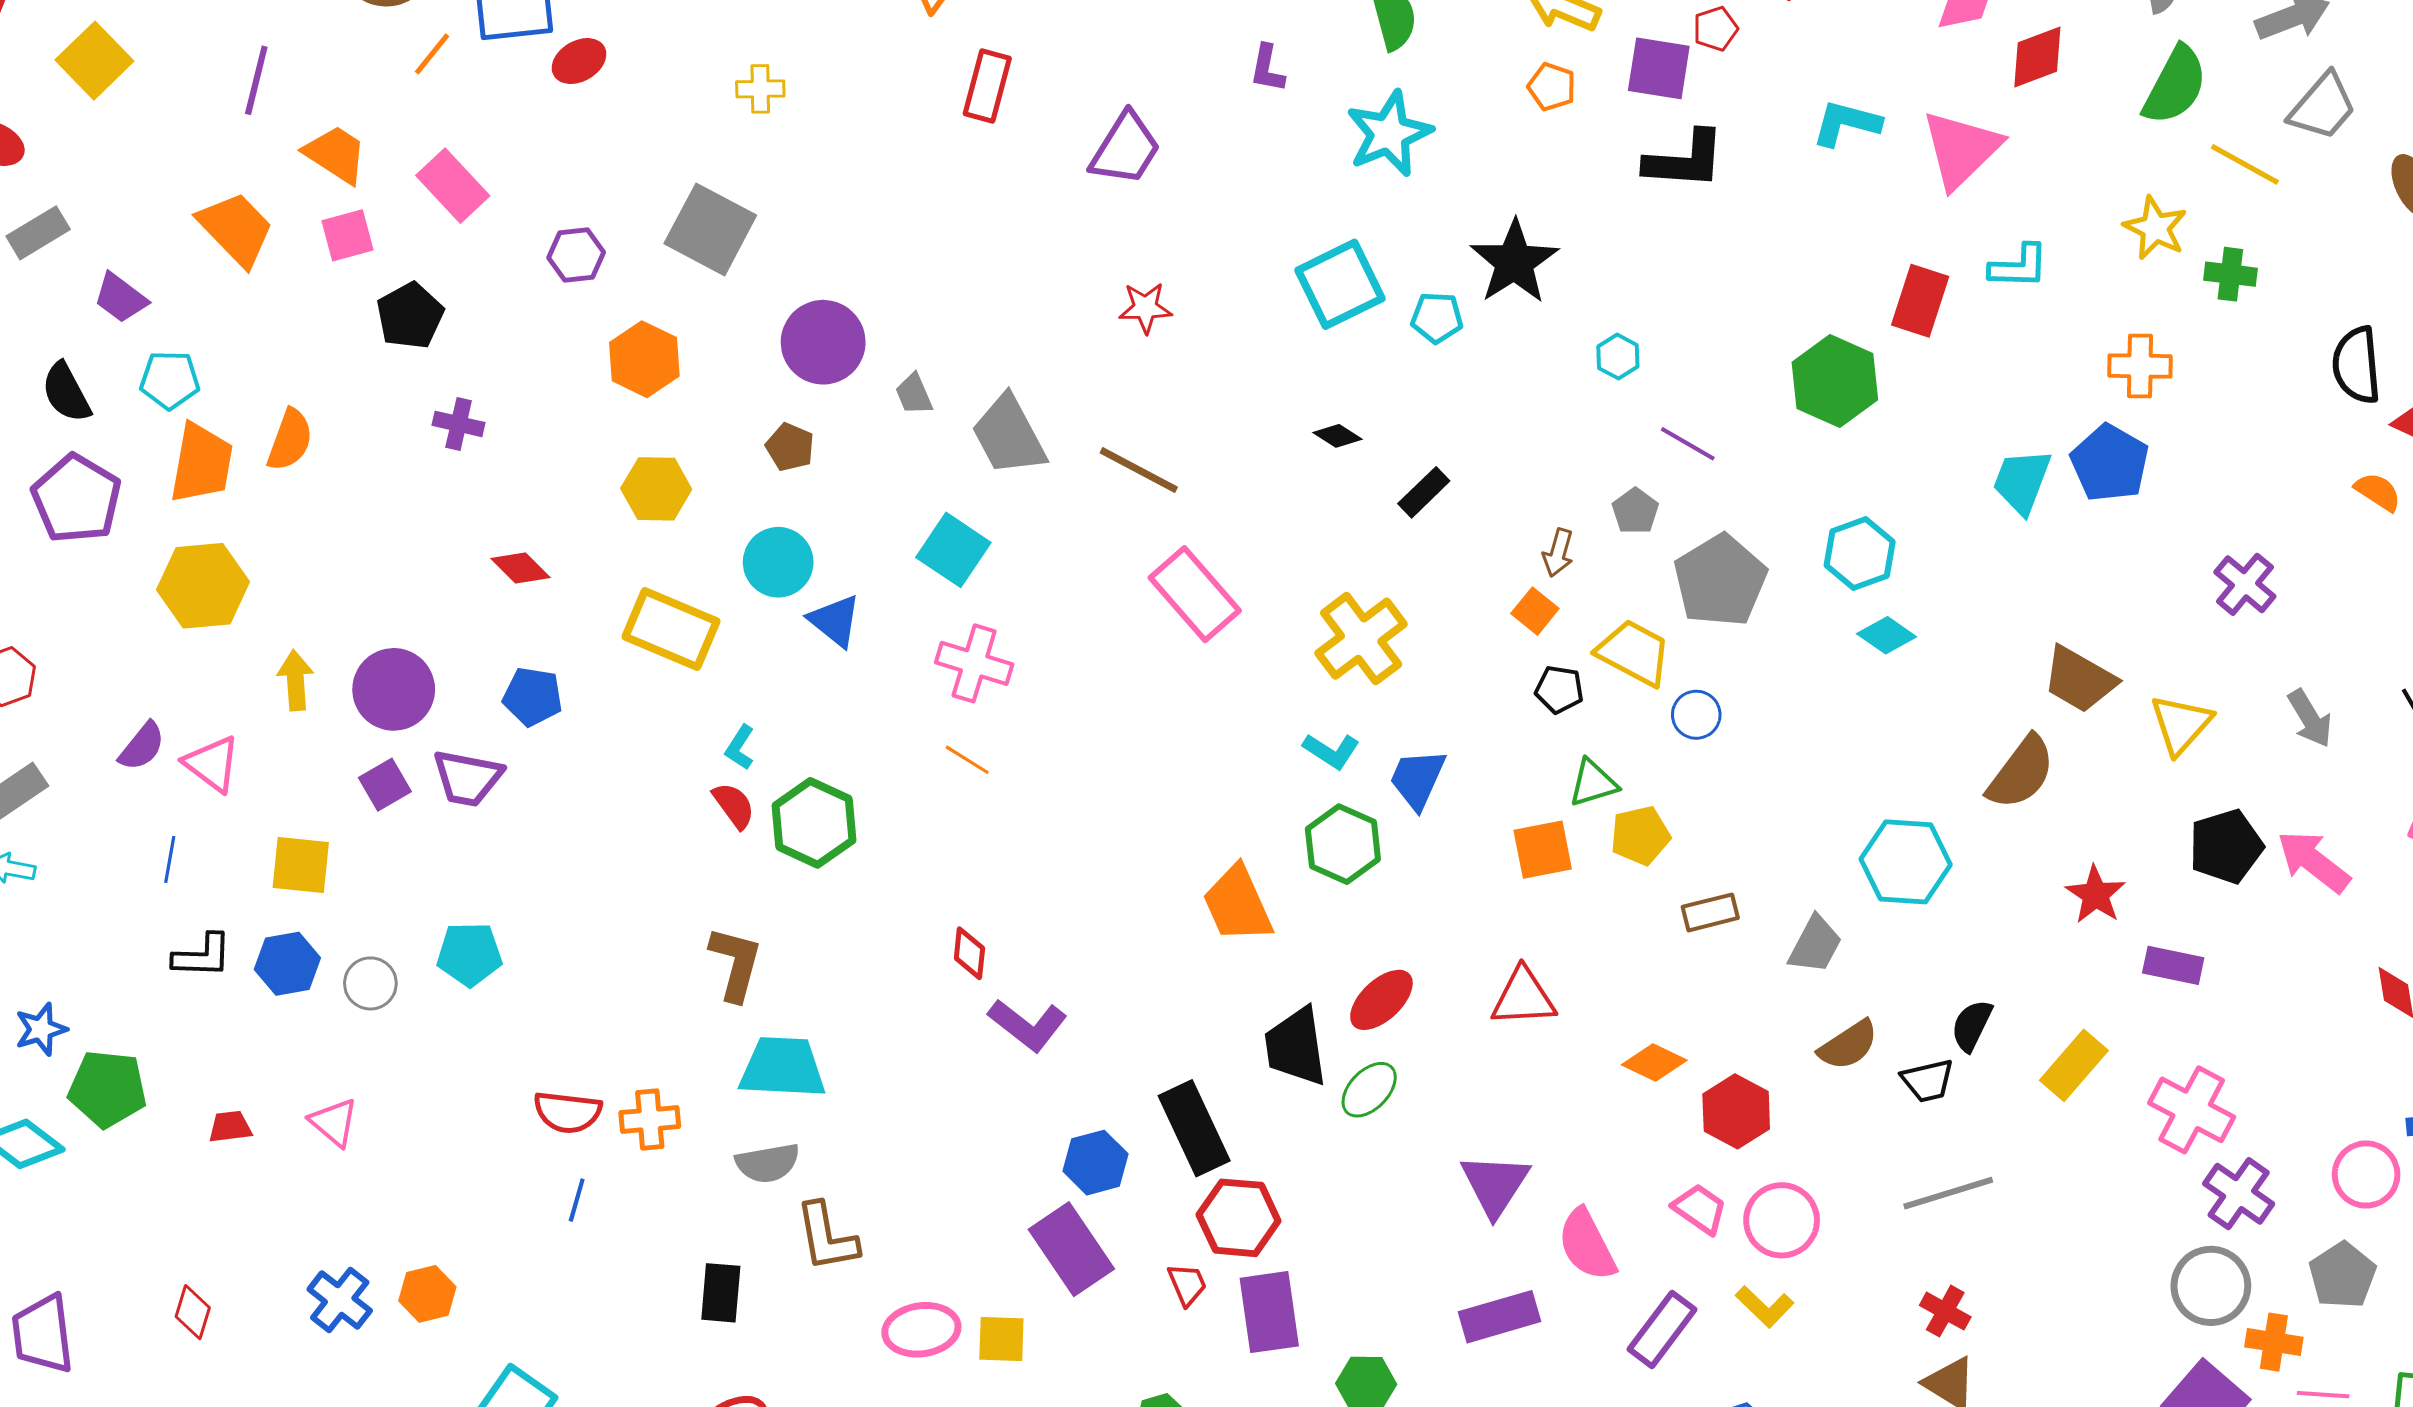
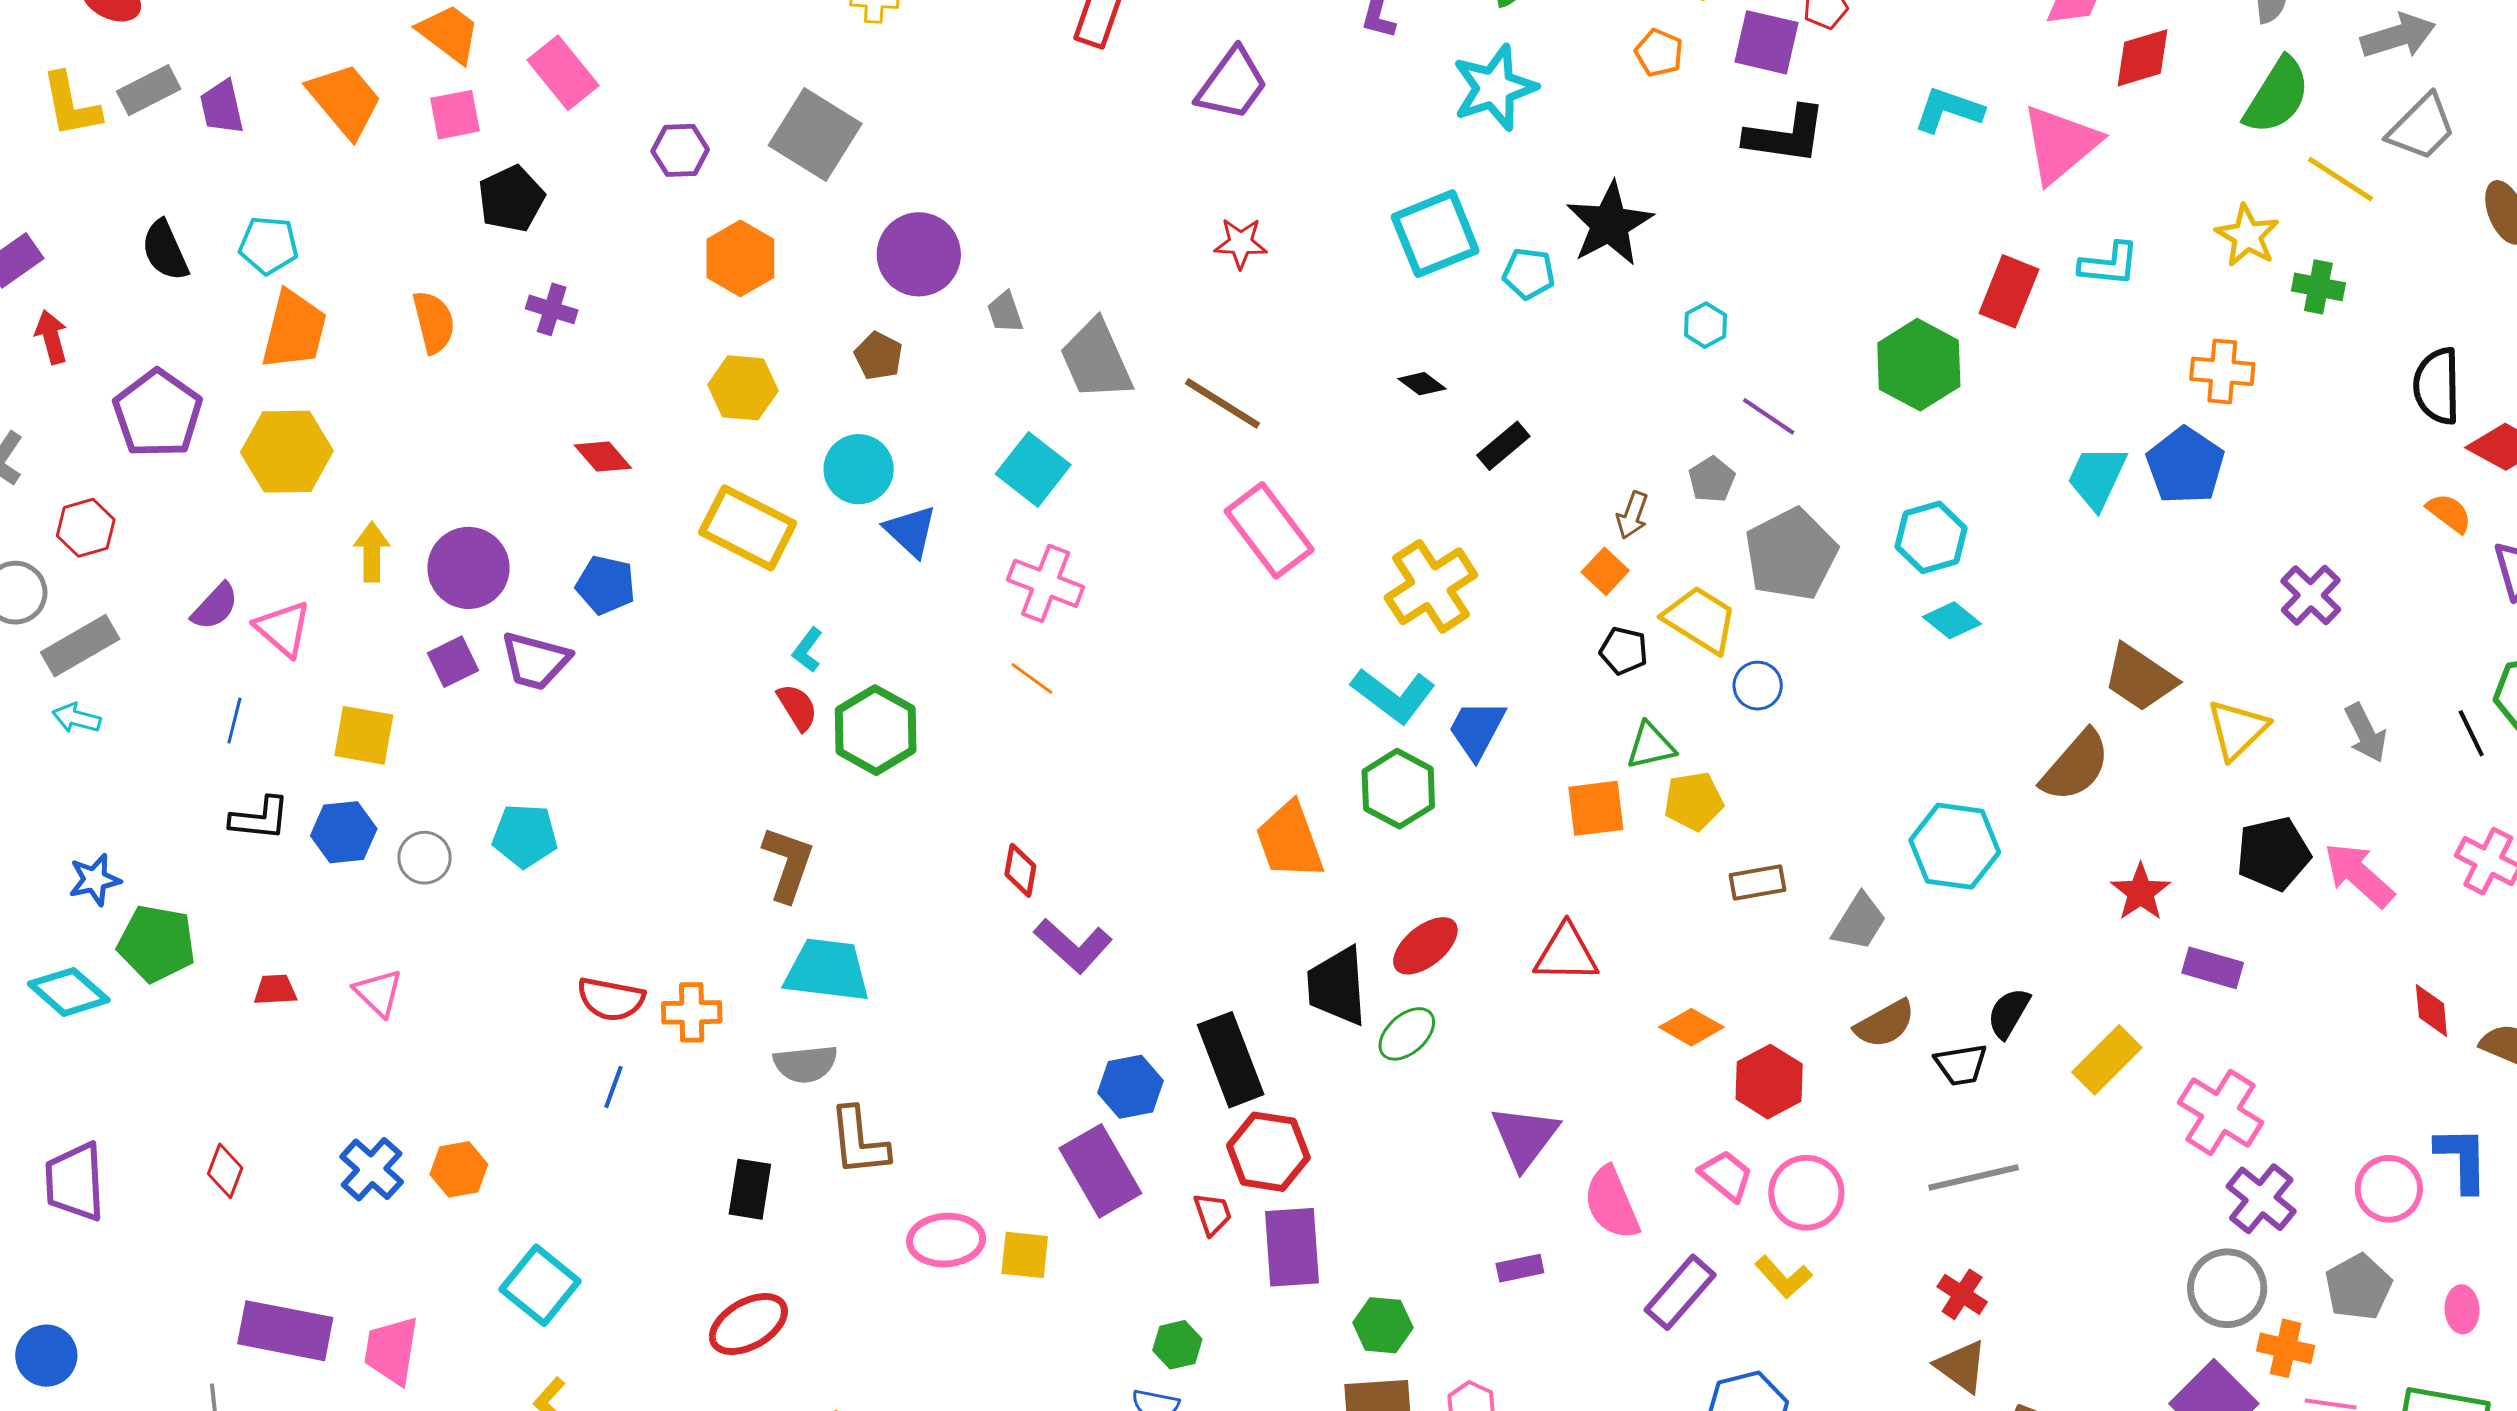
purple trapezoid: (120, 298) -> (222, 107), moved, turned 36
orange semicircle: (290, 440) -> (434, 322), moved, turned -38
purple pentagon: (76, 499) -> (158, 414), moved
cyan L-shape: (1331, 751) -> (1393, 695), size x1.5
purple rectangle: (1499, 1317) -> (1520, 1268), size x0.6

